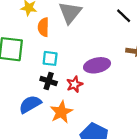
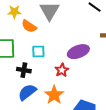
orange semicircle: (43, 27) -> (29, 26), turned -49
black cross: (49, 81) -> (24, 70), moved

